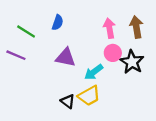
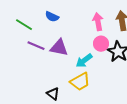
blue semicircle: (58, 23) -> (52, 17), turned 96
purple line: (16, 55) -> (36, 46), moved
black triangle: (68, 101) -> (53, 94), moved

